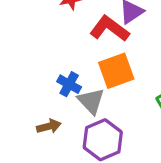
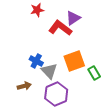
orange square: (116, 71) -> (74, 61), moved

